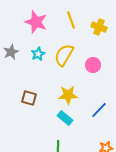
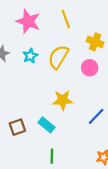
yellow cross: (99, 27) -> (95, 42), moved
brown square: (29, 98) -> (17, 127), moved, turned -35
cyan rectangle: (65, 118) -> (46, 125), moved

